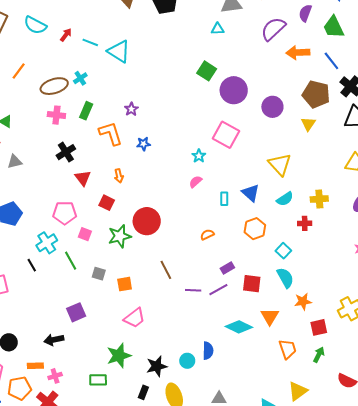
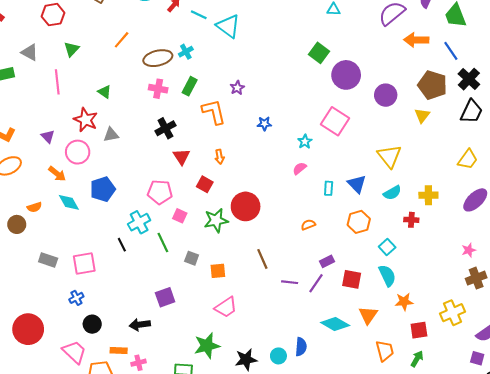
blue star: (143, 144) -> (264, 124), moved
purple line: (218, 290) -> (316, 283), turned -30

